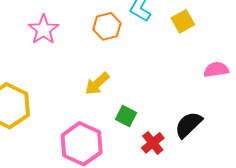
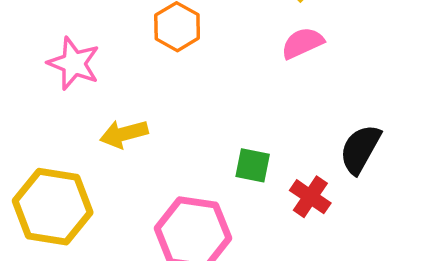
pink semicircle: (216, 70) -> (302, 43), moved
yellow arrow: (97, 84) -> (124, 134), moved, turned 44

